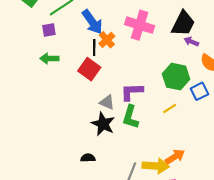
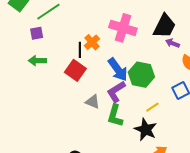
blue arrow: (92, 22) -> (118, 70), moved
green hexagon: (176, 77) -> (141, 75), moved
purple L-shape: (132, 92) -> (116, 92), turned -30
black star: (103, 124) -> (146, 129), moved

